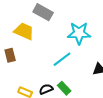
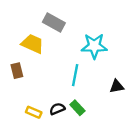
cyan line: (62, 59) -> (75, 75), turned -42

